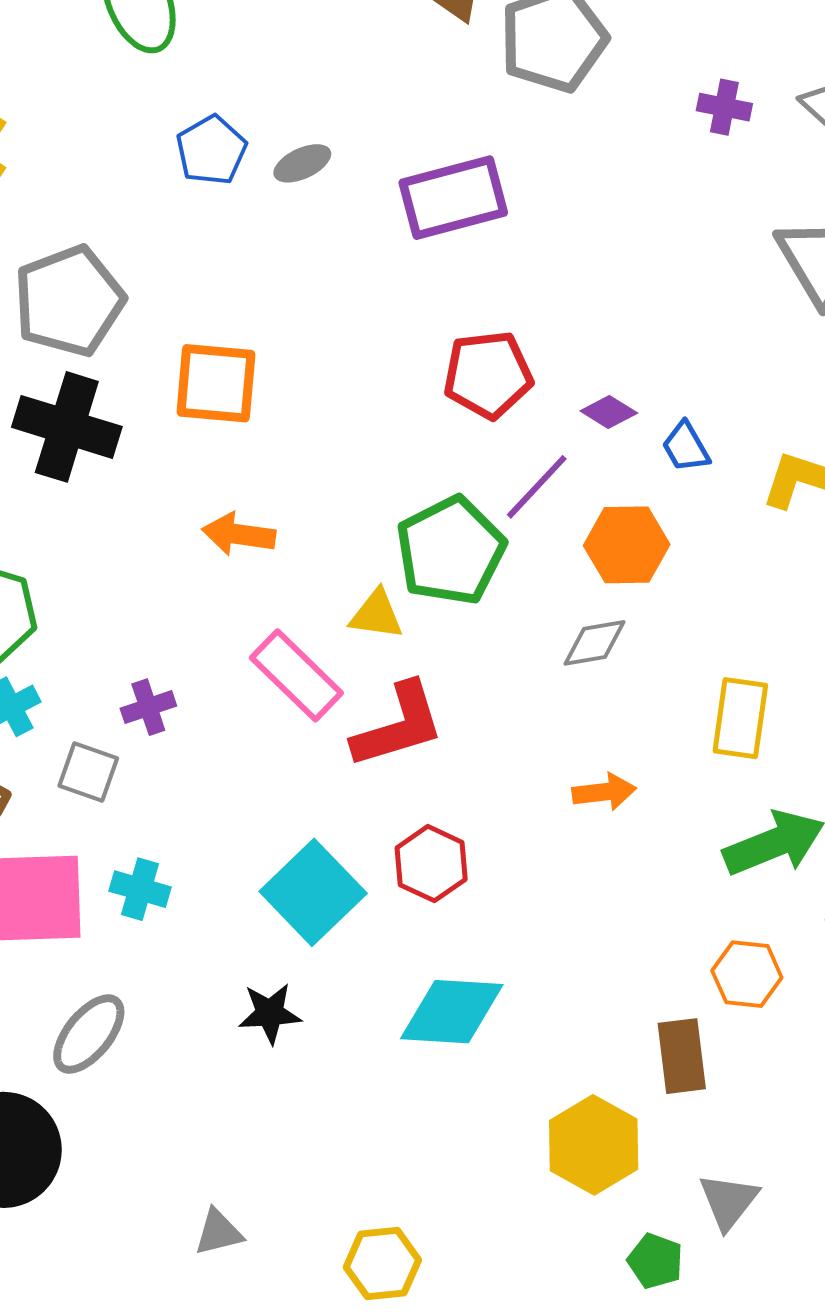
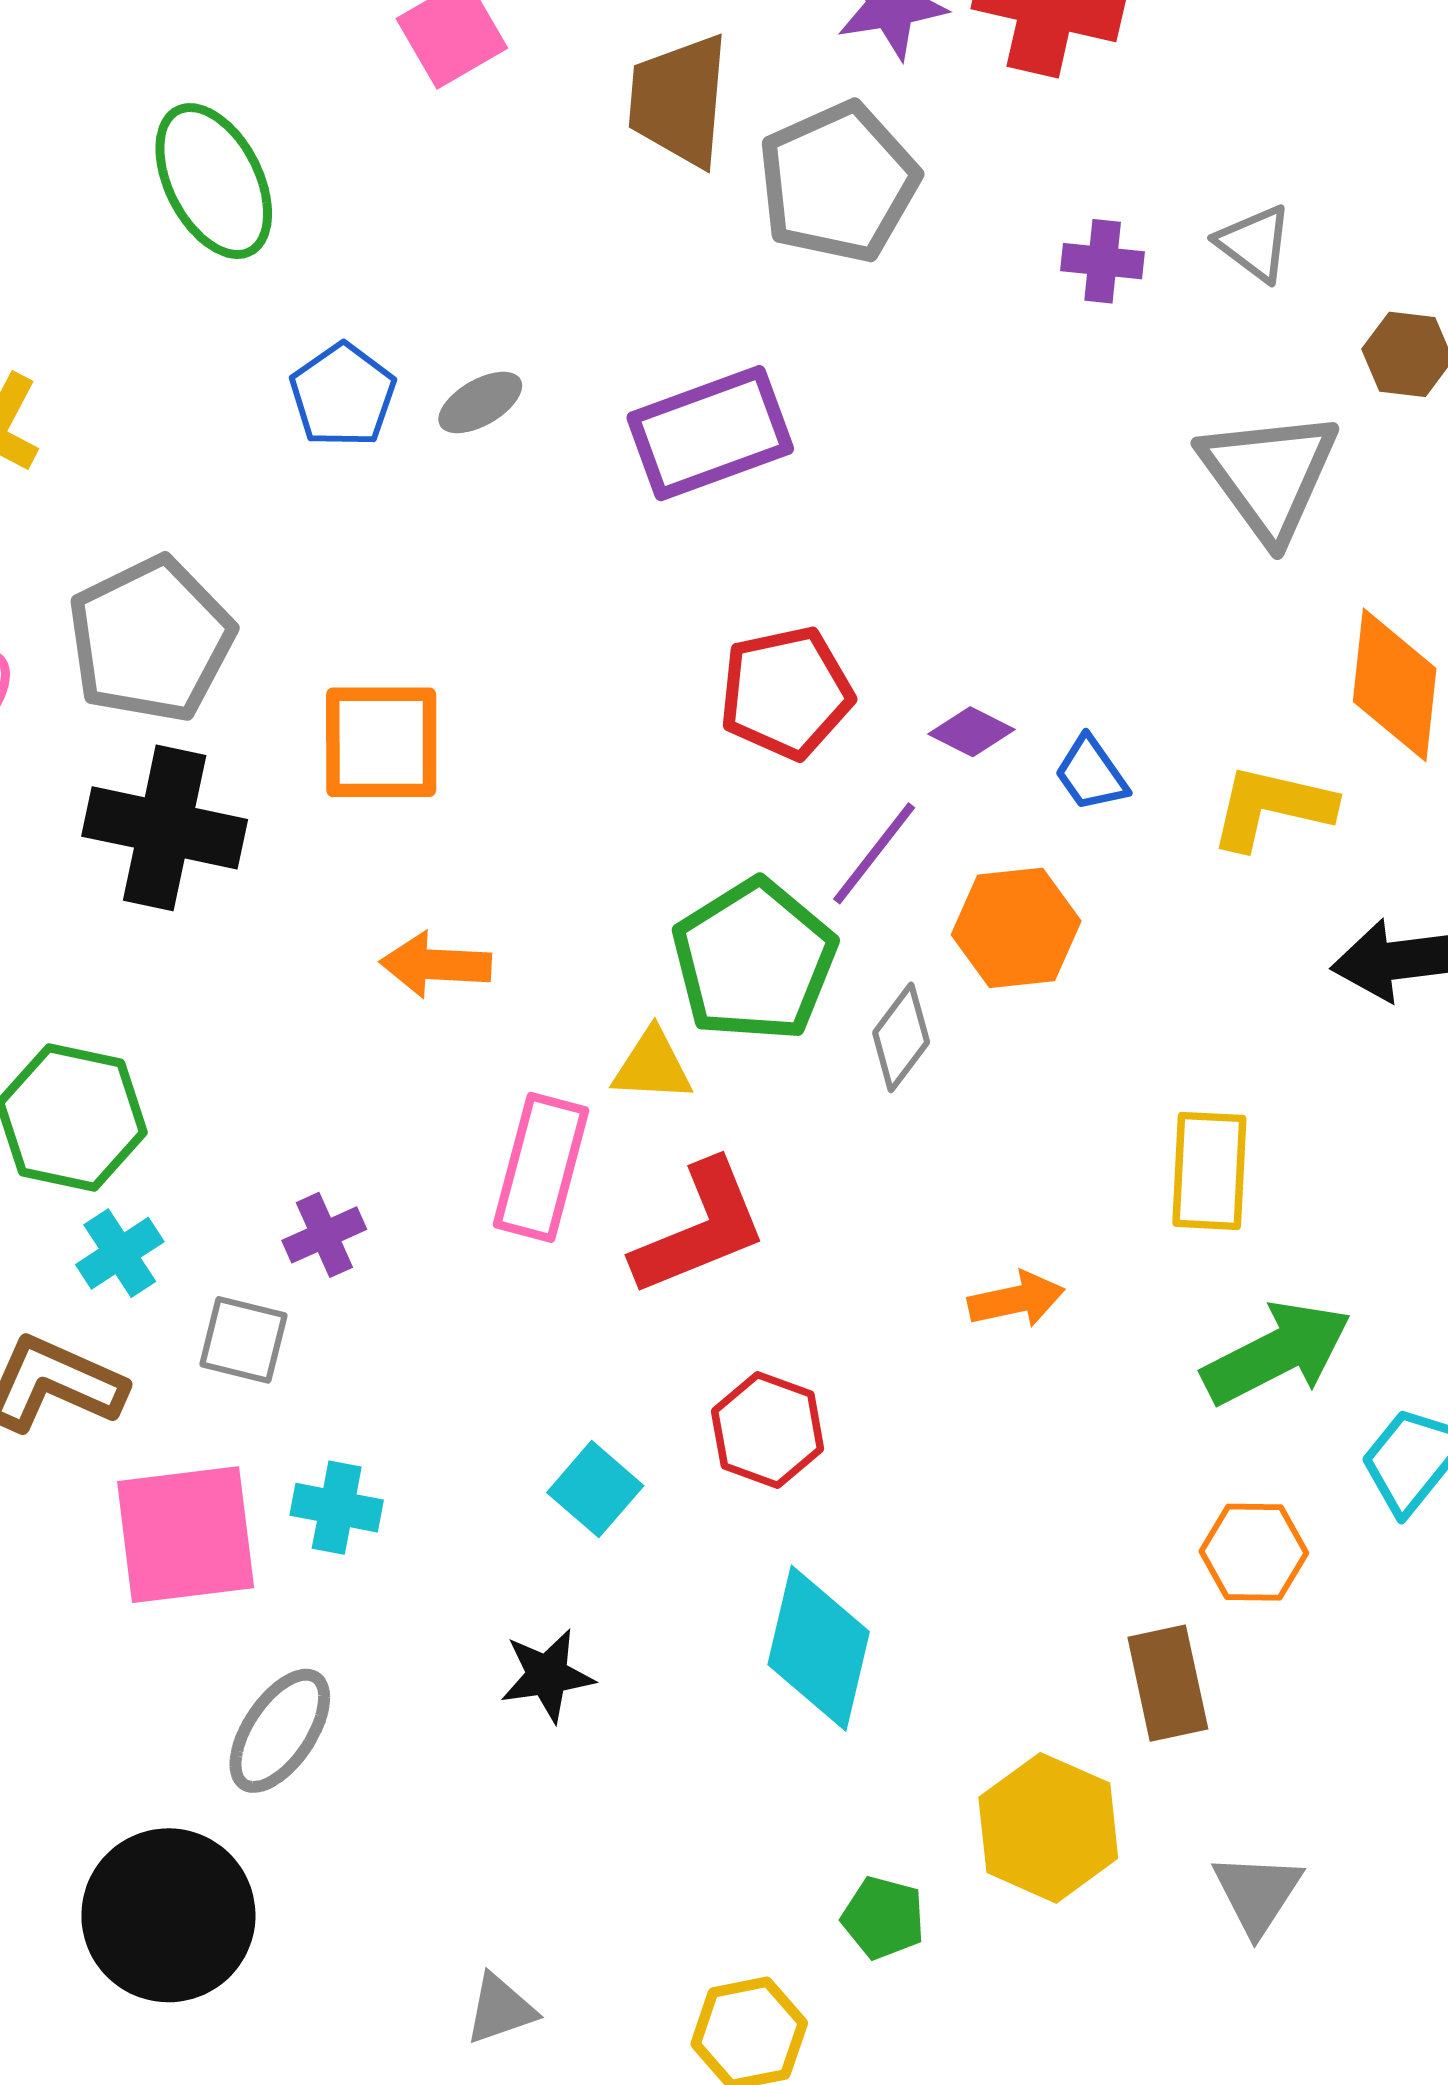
gray diamond: (594, 643) -> (901, 1037), moved, turned -38
pink rectangle: (296, 675) -> (541, 1167), turned 66
cyan square: (313, 892) -> (595, 1489), size x0.6
cyan diamond: (452, 1012) -> (819, 1648), turned -75
green pentagon: (655, 1261) -> (883, 1918), moved

